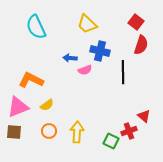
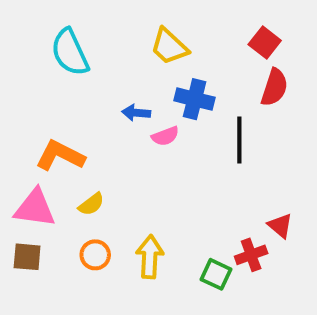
pink triangle: (18, 107) -> (35, 208), turned 30

